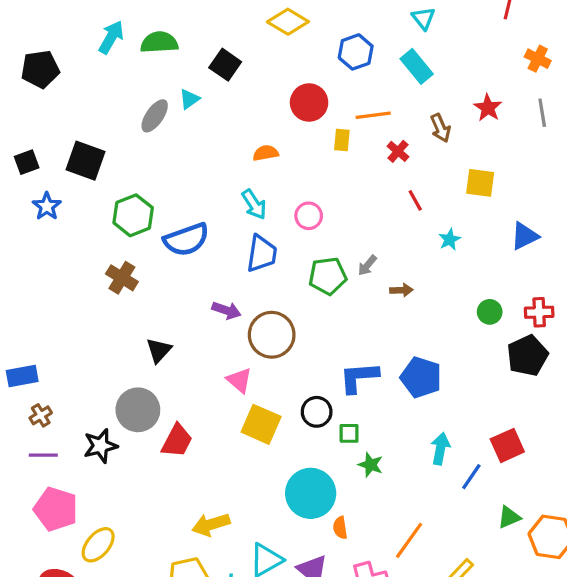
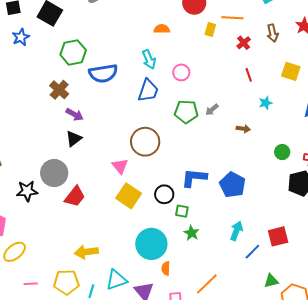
brown arrow: (401, 290) -> (243, 129), moved
purple arrow: (226, 310) -> (75, 114), moved

